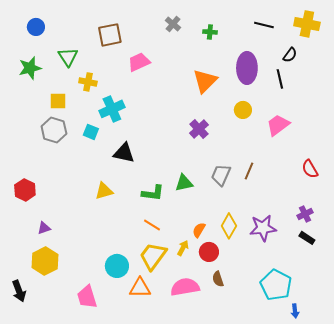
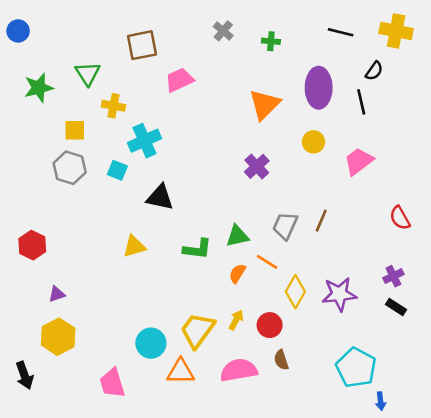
blue circle: (36, 27) -> (18, 31), moved
orange line: (152, 225) -> (267, 262), moved
orange semicircle: (199, 230) -> (237, 273), moved

